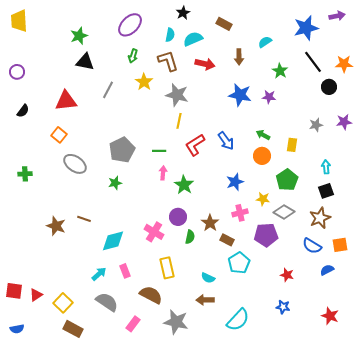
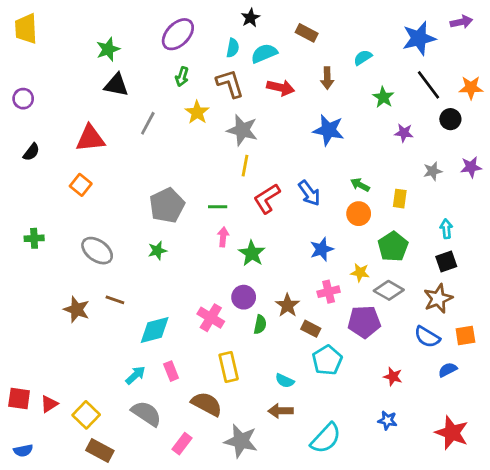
purple star: (269, 97) -> (404, 133), moved
gray ellipse: (75, 164) -> (97, 251), moved
red star: (330, 316) -> (452, 433), size x1.4

